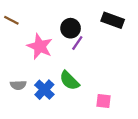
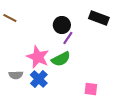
pink star: (40, 46) -> (38, 57), moved
green semicircle: (69, 81) -> (61, 59), moved, turned -72

